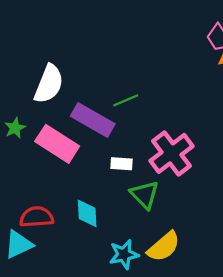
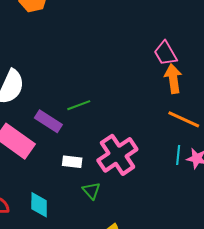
purple rectangle: (93, 120) -> (48, 121), size x0.7
green triangle: (145, 195) -> (91, 191), size x0.7

